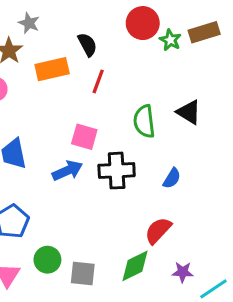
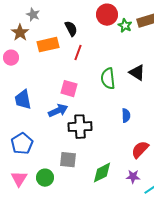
black cross: (117, 171) -> (80, 127), moved
blue semicircle: (172, 178) -> (126, 116), turned -32
red semicircle: (158, 230) -> (140, 150), moved
green circle: (47, 260) -> (45, 178), moved
gray square: (83, 274) -> (68, 160), moved

